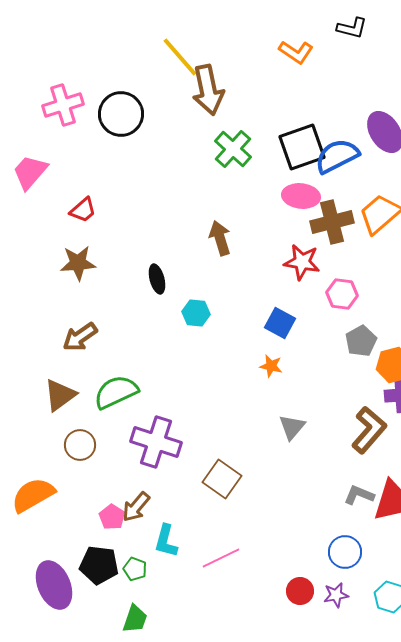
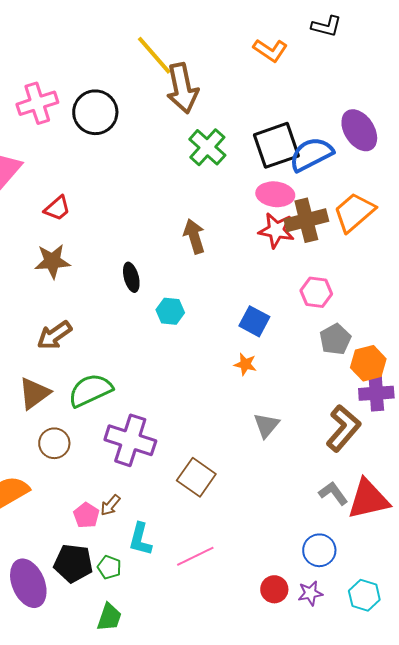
red star: (302, 262) -> (276, 230), moved
gray L-shape: (359, 495) -> (333, 493), turned 32
brown arrow: (136, 507) -> (110, 505), size x0.7

